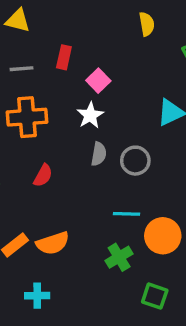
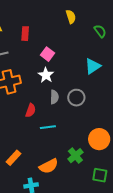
red rectangle: (64, 57) -> (25, 34), moved
red semicircle: (43, 175) -> (31, 110), moved
cyan line: (127, 214) -> (48, 127), moved
orange semicircle: (53, 243) -> (49, 166), moved

